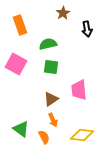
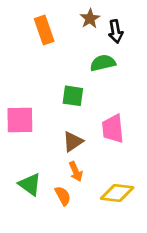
orange rectangle: (20, 25) -> (44, 30), moved
black arrow: (87, 29) -> (116, 31), moved
green semicircle: (48, 44) -> (103, 63), moved
pink square: (16, 64) -> (20, 120), moved, turned -30

